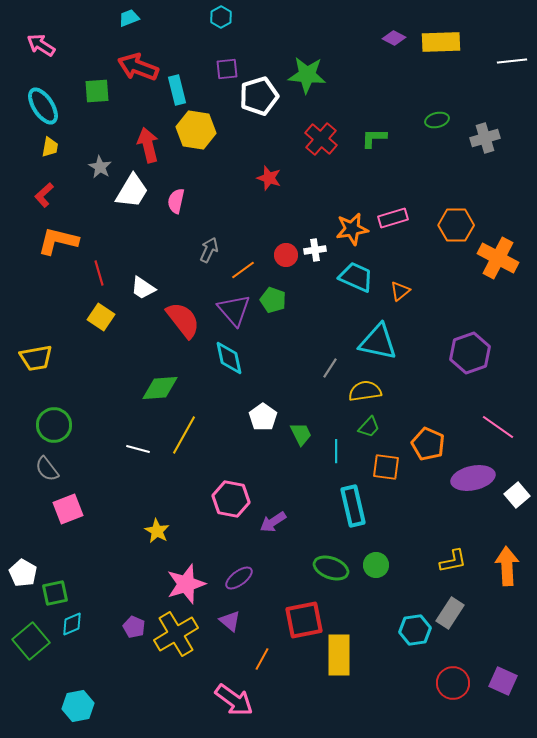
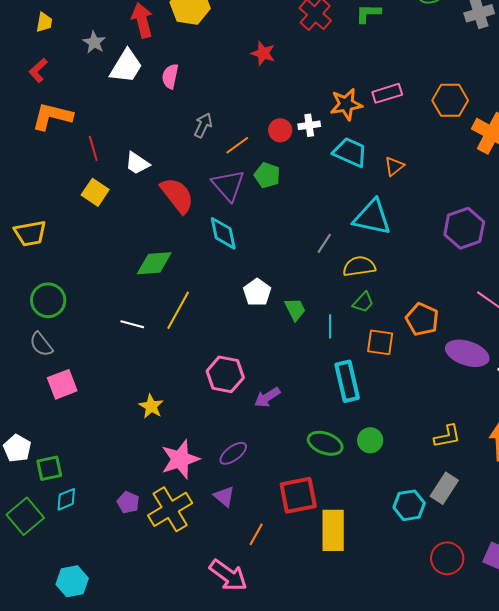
purple ellipse: (473, 478) -> (467, 353), turned 30

